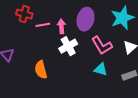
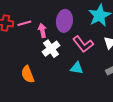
pink line: (43, 25) -> (24, 23), moved
cyan triangle: (101, 69) -> (77, 68), moved

